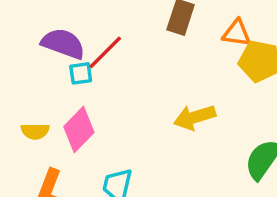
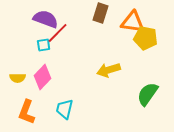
orange triangle: (237, 33) -> (133, 22), size x1.4
purple semicircle: (63, 44) -> (46, 19), moved

